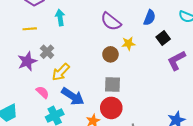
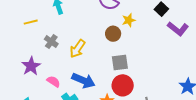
purple L-shape: (176, 60) -> (178, 29), turned -105
purple star: (27, 61) -> (31, 66), moved
yellow arrow: (61, 72) -> (78, 49), moved

